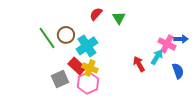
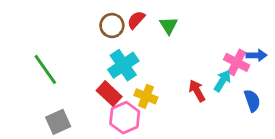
brown circle: (66, 35) -> (112, 26), moved
green line: (47, 38) -> (45, 69), moved
yellow cross: (90, 68) -> (146, 96), moved
gray square: (60, 79) -> (58, 122), moved

